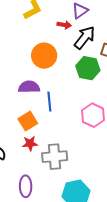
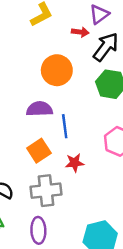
red star: (30, 143) -> (75, 163), moved
gray cross: (55, 157) -> (46, 191), moved

